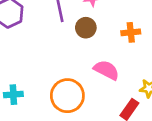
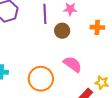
orange cross: (131, 32) -> (97, 27), moved

